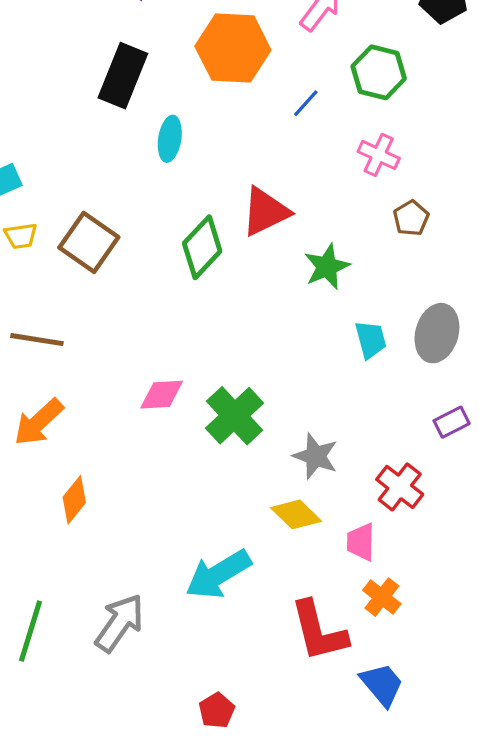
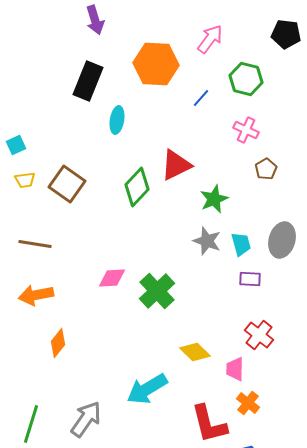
orange arrow: (39, 422) -> (36, 295), turned 32
purple rectangle: (452, 422) -> (250, 279), moved, turned 30
gray star: (316, 456) -> (207, 241), moved

